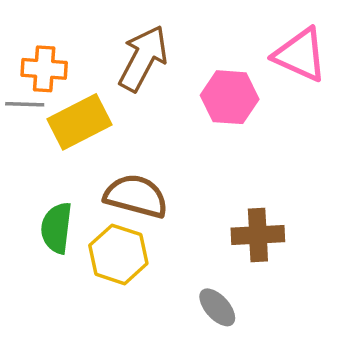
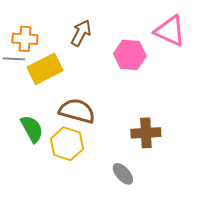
brown arrow: (143, 58) -> (81, 33), size x0.7
green semicircle: (57, 228) -> (32, 129), turned 144

